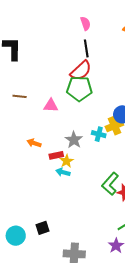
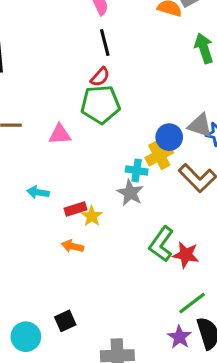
red semicircle: (81, 71) -> (100, 77), size x0.6
gray star: (74, 140) -> (130, 193), moved
orange arrow: (34, 143) -> (73, 246), moved
cyan arrow: (63, 172) -> (38, 192), moved

